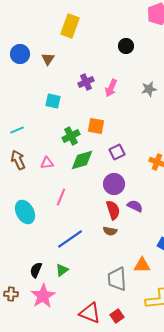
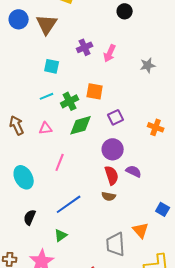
brown triangle: (48, 59) -> (47, 24), size x1.6
gray star: (149, 89) -> (148, 65), moved
cyan line: (17, 130) -> (47, 96), moved
orange triangle: (142, 265) -> (141, 230), turned 48
black semicircle: (36, 270) -> (30, 217), moved

